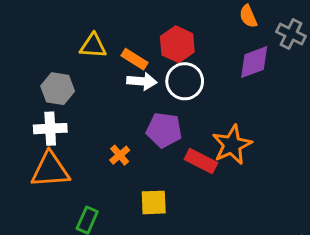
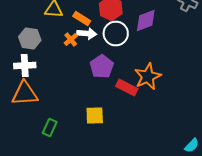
purple diamond: (254, 62) -> (146, 20), moved
purple pentagon: (164, 130) -> (102, 66), turned 30
orange cross: (120, 155) -> (71, 40), moved

